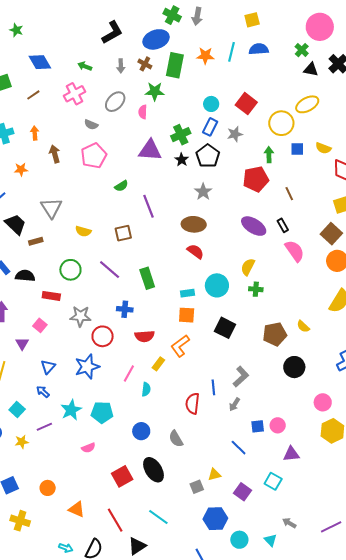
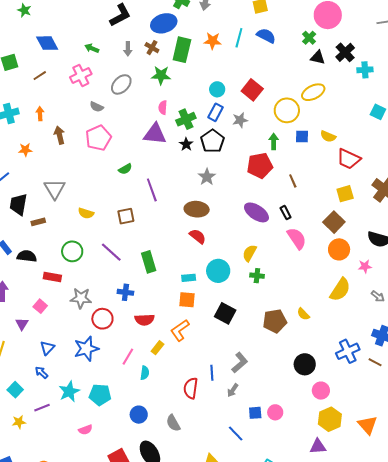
blue semicircle: (259, 49) -> (266, 36), turned 30
pink semicircle: (143, 112) -> (163, 107), moved
black trapezoid: (15, 224) -> (18, 204), turned -125
black circle: (294, 367) -> (305, 364), moved
purple triangle: (291, 454) -> (318, 446), moved

